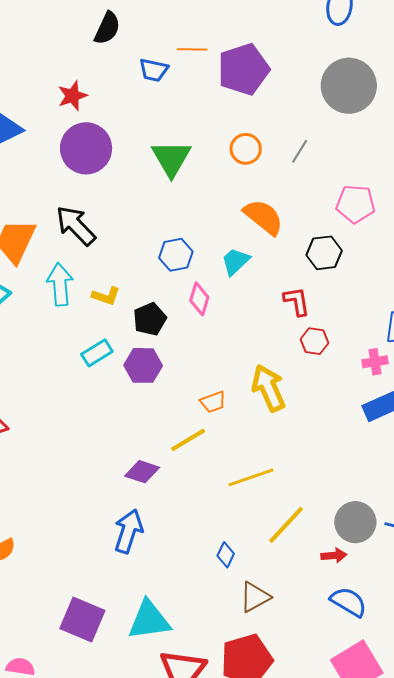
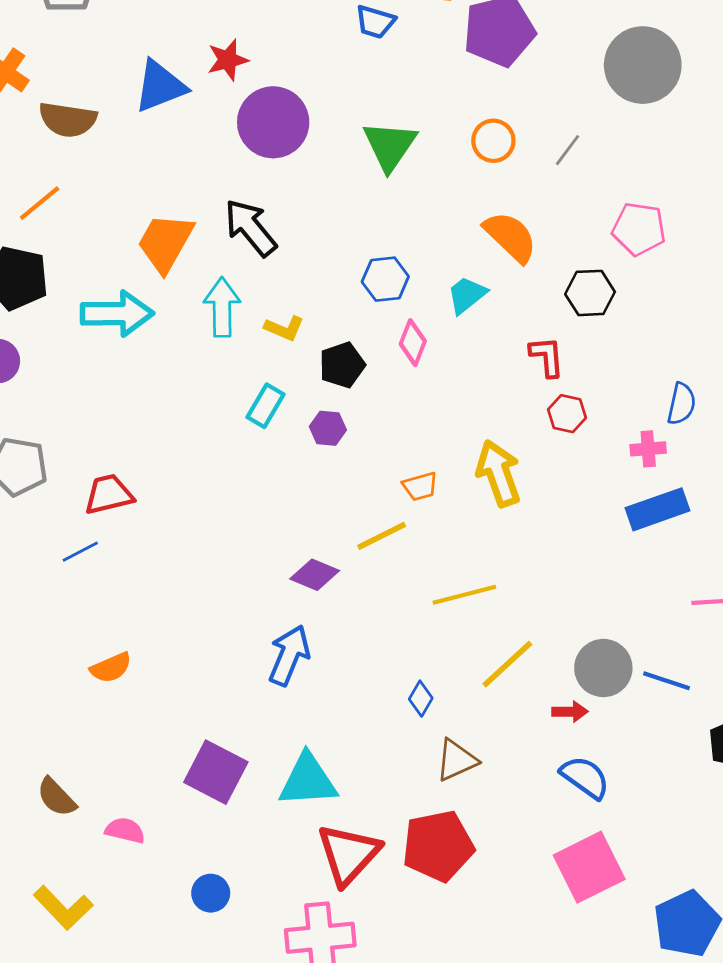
red star: (72, 96) -> (228, 60), moved
cyan rectangle: (97, 353) -> (266, 406), turned -32
purple hexagon: (143, 365) -> (328, 428), size x0.7

